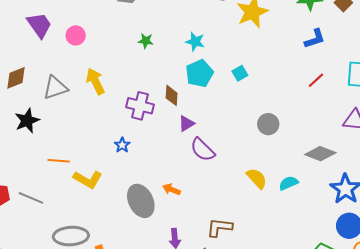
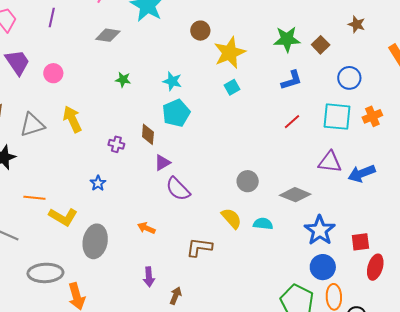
cyan square: (240, 73) -> (232, 87), moved
purple cross: (140, 106) -> (116, 144), size x0.6
gray circle: (268, 124) -> (248, 181), moved
cyan semicircle: (288, 183) -> (263, 224), turned 30
gray ellipse: (141, 201) -> (95, 241), moved, turned 36
brown L-shape: (220, 227) -> (199, 247), moved

